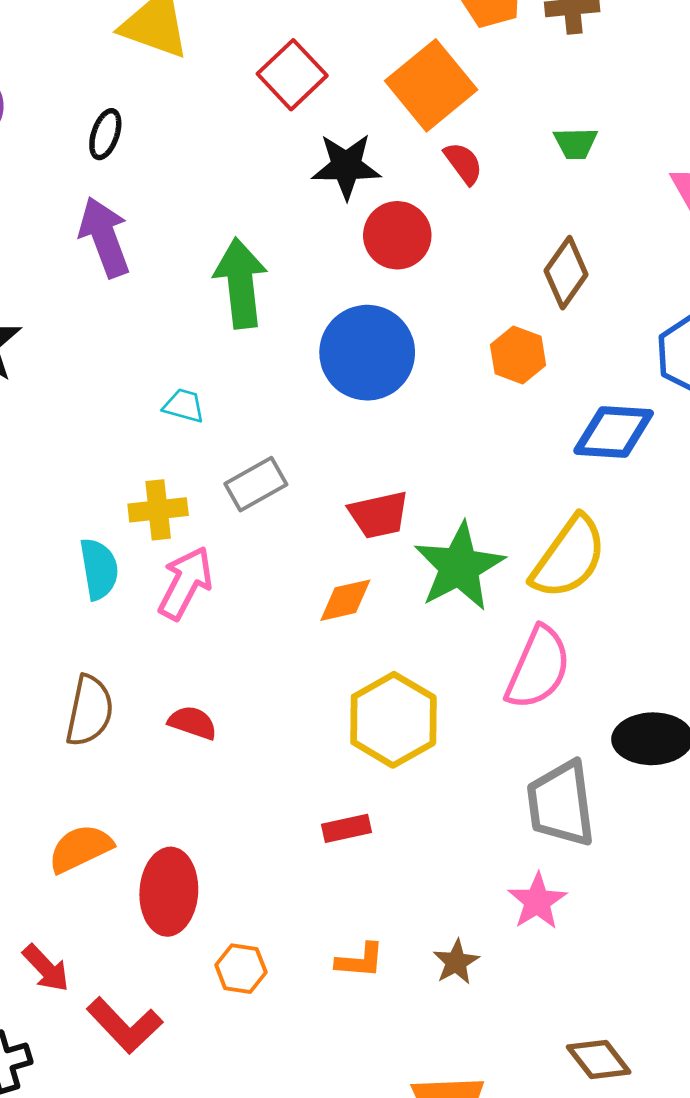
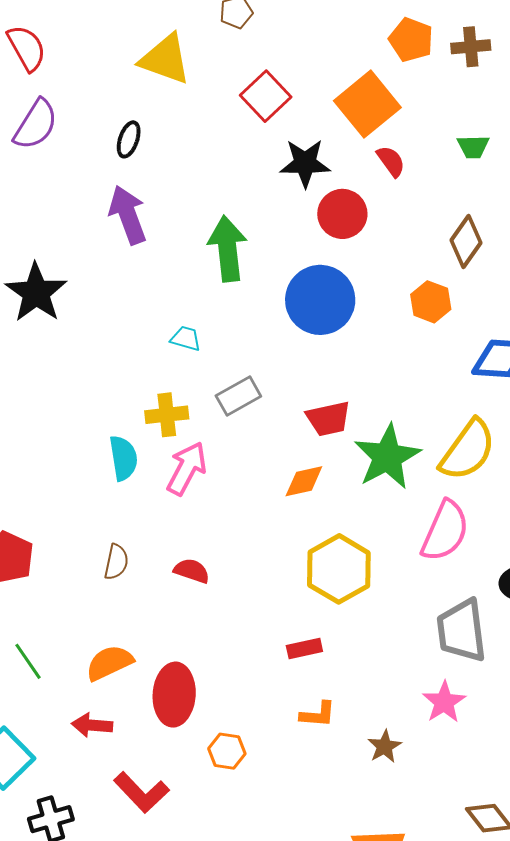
brown semicircle: (89, 711) -> (116, 562), size x0.7
orange L-shape: (360, 960) -> (318, 714), moved
red arrow: (46, 968) -> (92, 725), moved, turned 138

